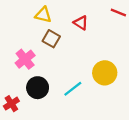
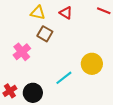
red triangle: (81, 23) -> (66, 13), moved
black circle: (38, 88) -> (33, 93), moved

